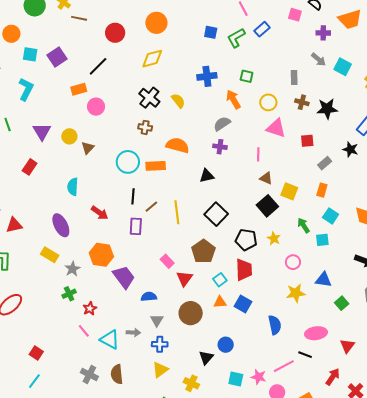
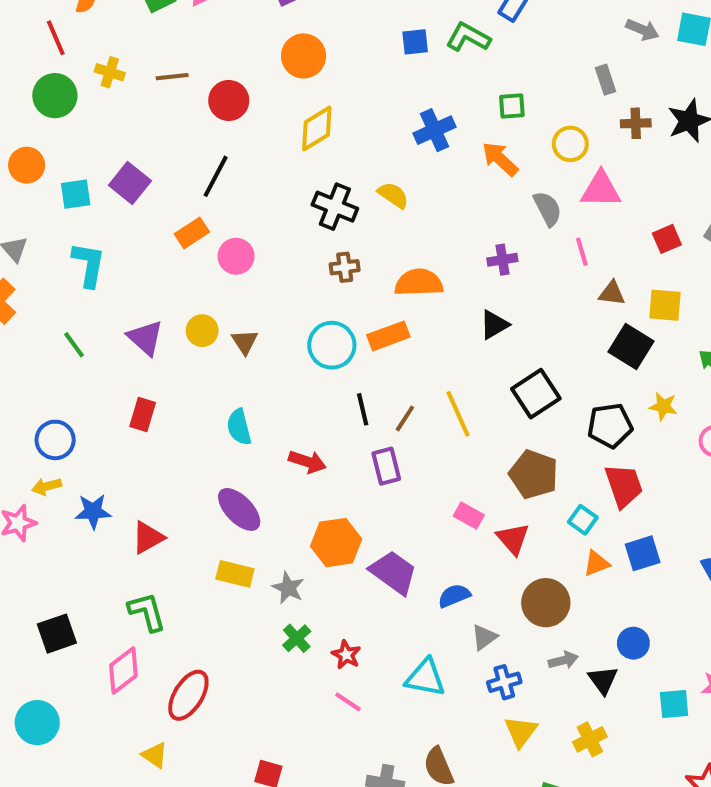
brown line: (79, 18) -> (172, 77), moved
green L-shape: (236, 38) -> (468, 37), turned 75
gray semicircle: (222, 124) -> (548, 209), moved, turned 114
red square: (307, 141) -> (667, 239), moved
black square: (216, 214) -> (536, 394), turned 30
blue square: (243, 304) -> (643, 553), turned -30
gray triangle: (157, 320) -> (484, 637), turned 40
gray arrow: (133, 332) -> (563, 660), moved
cyan triangle: (110, 339) -> (425, 678), moved
yellow cross: (191, 383) -> (590, 739), turned -35

